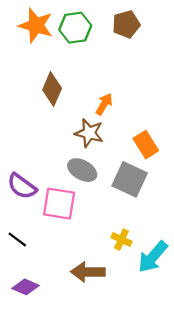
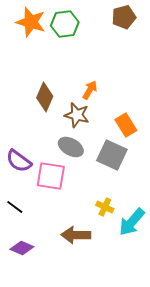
brown pentagon: (126, 24) -> (124, 17), moved
brown diamond: (52, 89) -> (45, 97), moved

